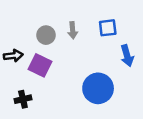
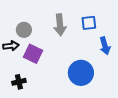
gray arrow: (73, 30) -> (60, 25), size x1.5
gray circle: (46, 35) -> (24, 30), moved

